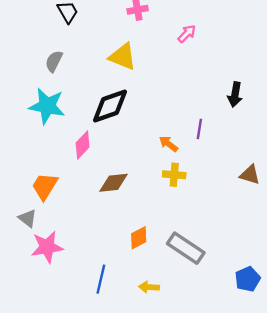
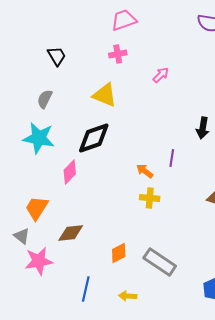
brown diamond: (113, 183) -> (71, 233), moved

